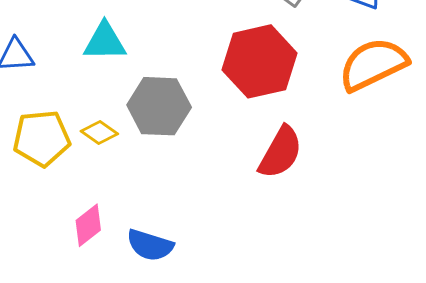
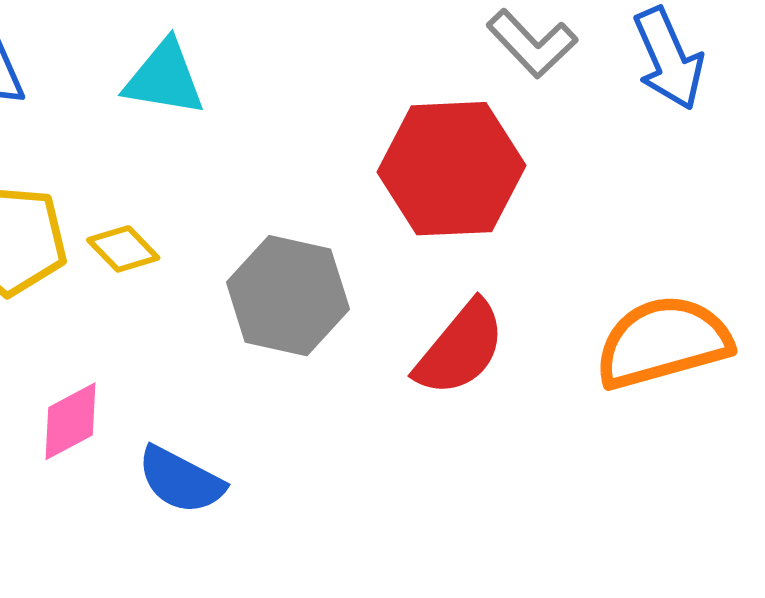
orange semicircle: (373, 64) -> (663, 342), moved
gray hexagon: (159, 106) -> (288, 296), moved

